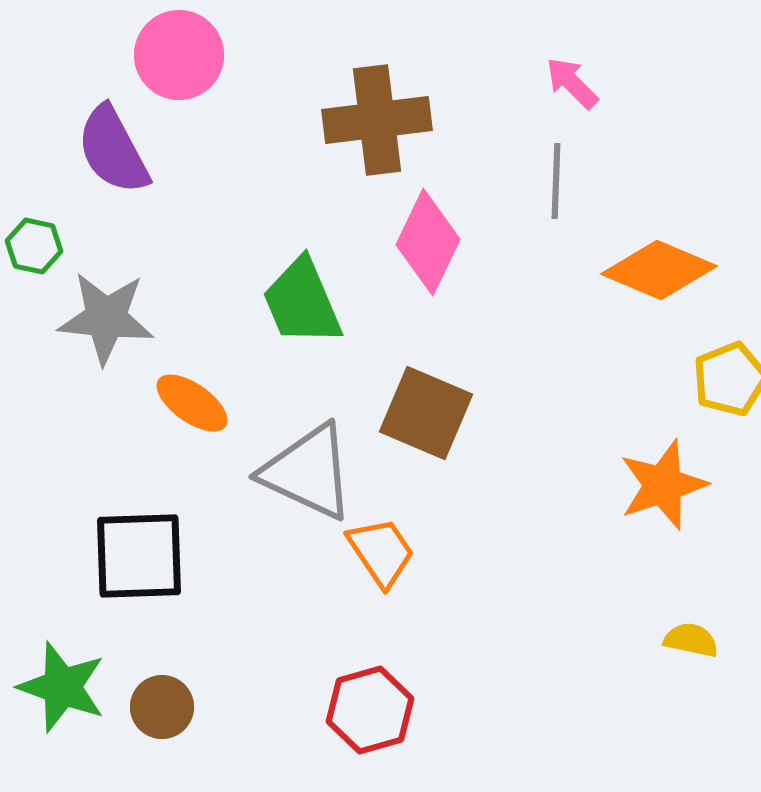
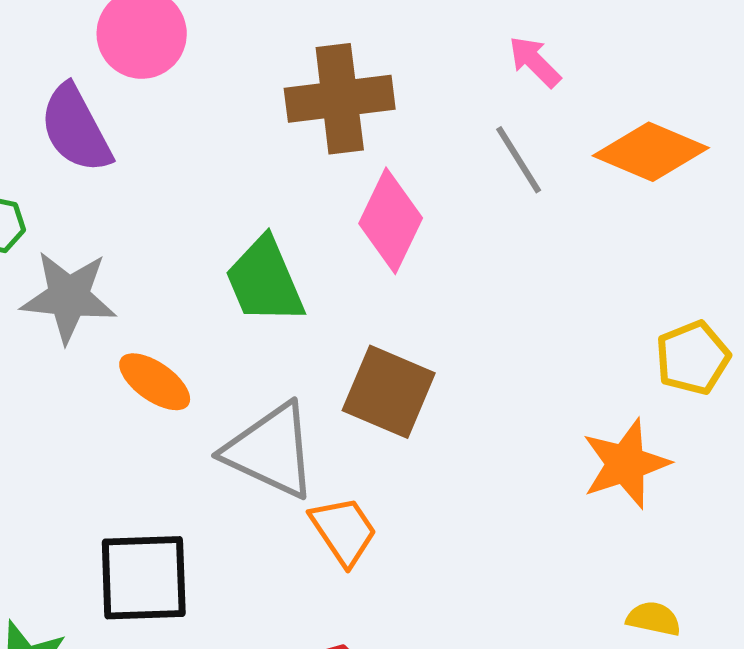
gray line: (556, 181) -> (519, 160), turned -34
orange diamond: (659, 270) -> (651, 152), moved
black square: (139, 556) -> (144, 578), moved

